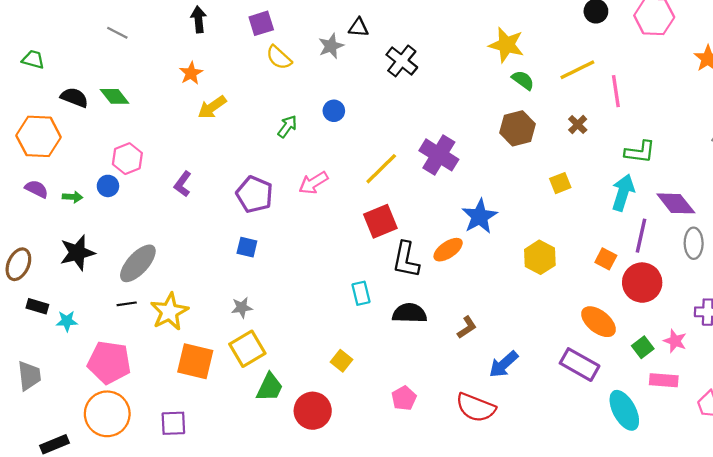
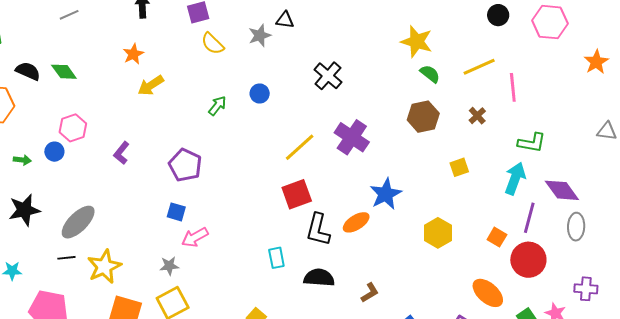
gray line: (117, 33) -> (69, 15), turned -54
black cross: (402, 61) -> (328, 76), moved
pink arrow: (313, 183) -> (195, 237), moved

